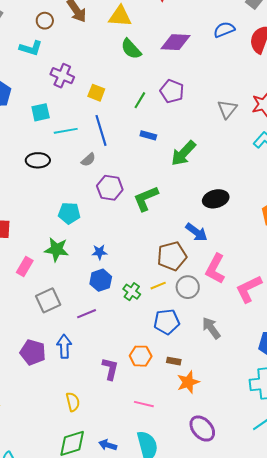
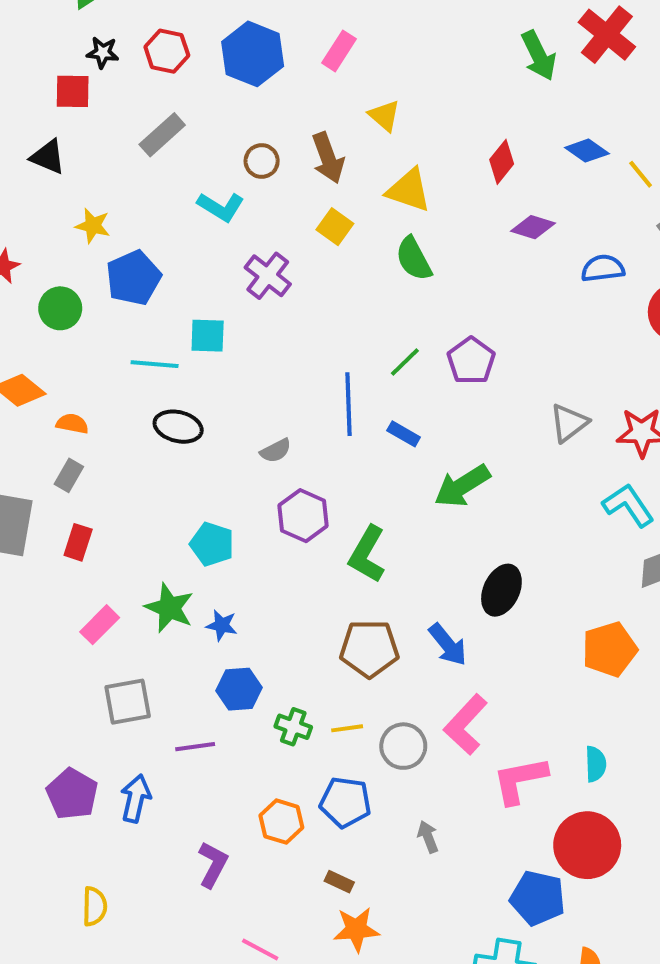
purple diamond: (176, 42) -> (533, 227), moved, size x0.7
yellow square: (96, 93) -> (335, 227), moved
blue line: (101, 130) -> (349, 404), moved
cyan line: (66, 131) -> (155, 364), moved
green L-shape: (146, 198) -> (367, 554), turned -52
black ellipse: (216, 199) -> (501, 590), turned -65
blue star: (99, 252) -> (222, 625), moved
brown pentagon: (172, 256) -> (369, 649), moved
green cross: (132, 292) -> (293, 727), turned -30
gray arrow: (211, 328) -> (428, 837), size x0.7
orange hexagon: (141, 356) -> (281, 822), moved
yellow semicircle: (73, 402) -> (94, 906), moved

